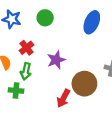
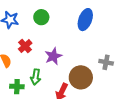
green arrow: (26, 71) -> (36, 77), moved

